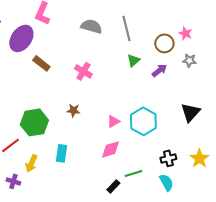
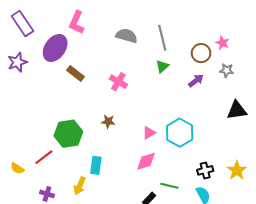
green triangle: (133, 60) -> (162, 66), moved
black triangle: (190, 112) -> (237, 110), moved, turned 40
yellow arrow: (31, 163) -> (80, 186), moved
green line: (133, 173) -> (169, 186), turned 30

